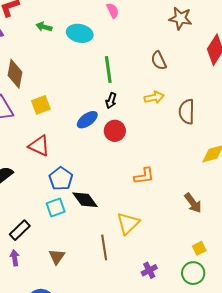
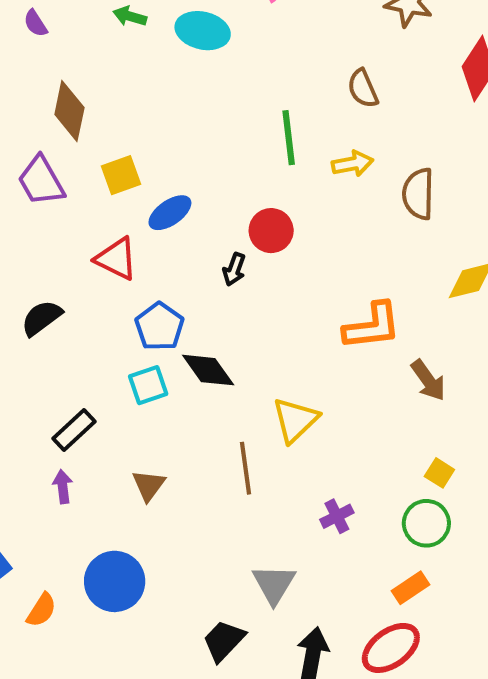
green line: (108, 69) -> (289, 138), moved
black arrow: (111, 101) -> (234, 269), moved
blue ellipse: (87, 120) -> (170, 213), moved
orange L-shape: (144, 176) -> (372, 326), moved, size x1.4
yellow square: (199, 248) -> (439, 473), turned -32

